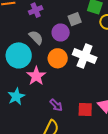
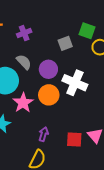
purple circle: (61, 32) -> (48, 69), moved
orange circle: (58, 58) -> (49, 95), moved
purple arrow: (56, 105) -> (44, 134), turned -120

